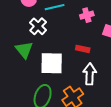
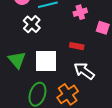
green triangle: (24, 50) -> (17, 60), moved
white arrow: (90, 74) -> (84, 71), turned -55

